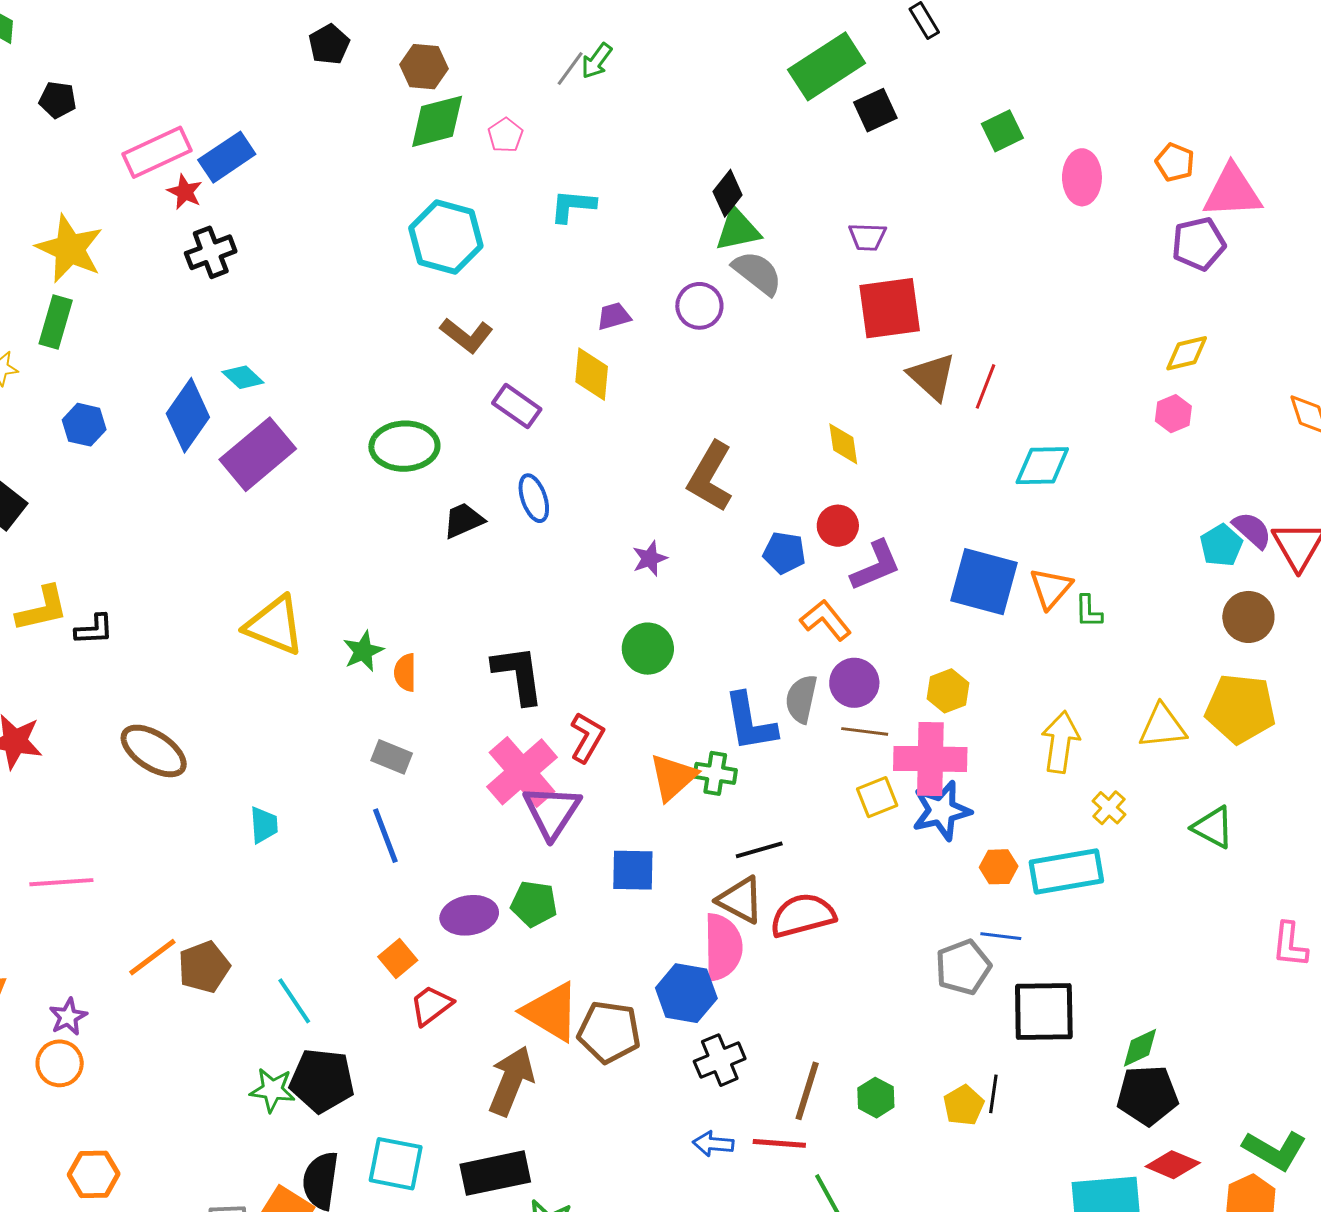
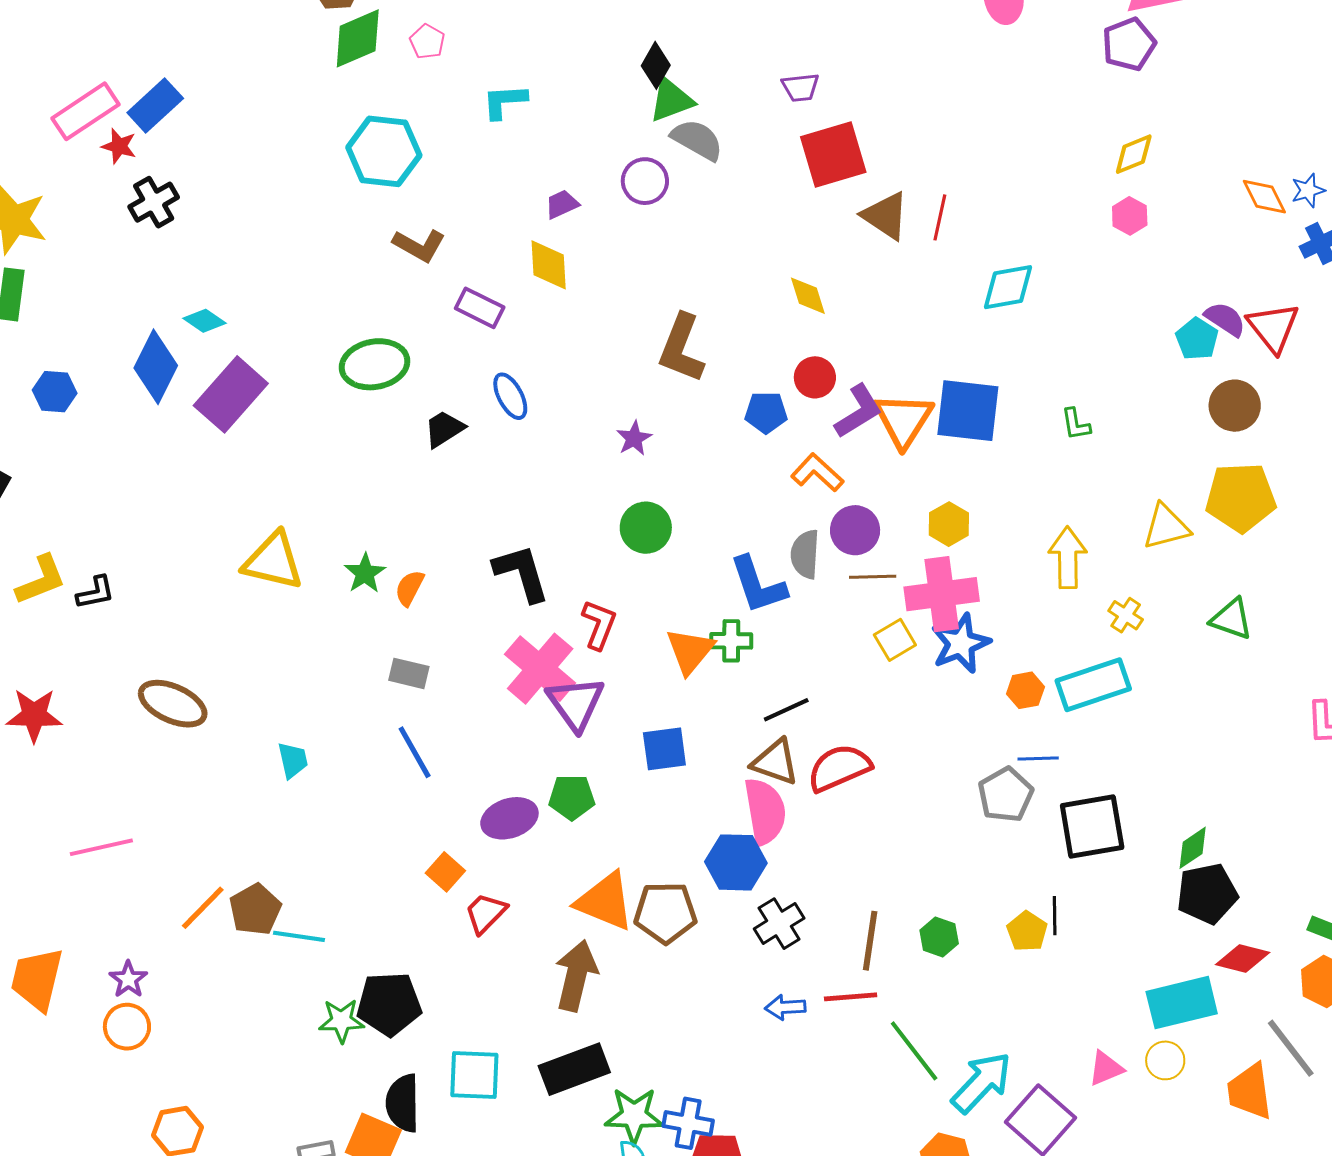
orange triangle: (1051, 588) -> (903, 420), moved, size x1.4
orange semicircle: (405, 672) -> (410, 588), turned 36
cyan line: (294, 1001) -> (299, 936), moved, turned -39

